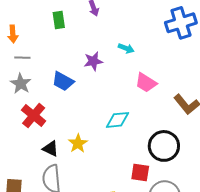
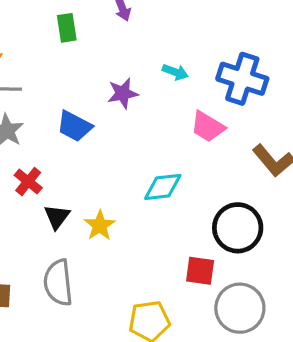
blue cross: (181, 23) -> (242, 79), moved, turned 36
red cross: (34, 116) -> (28, 181), size x0.7
black triangle: (51, 149) -> (57, 217), moved, turned 42

